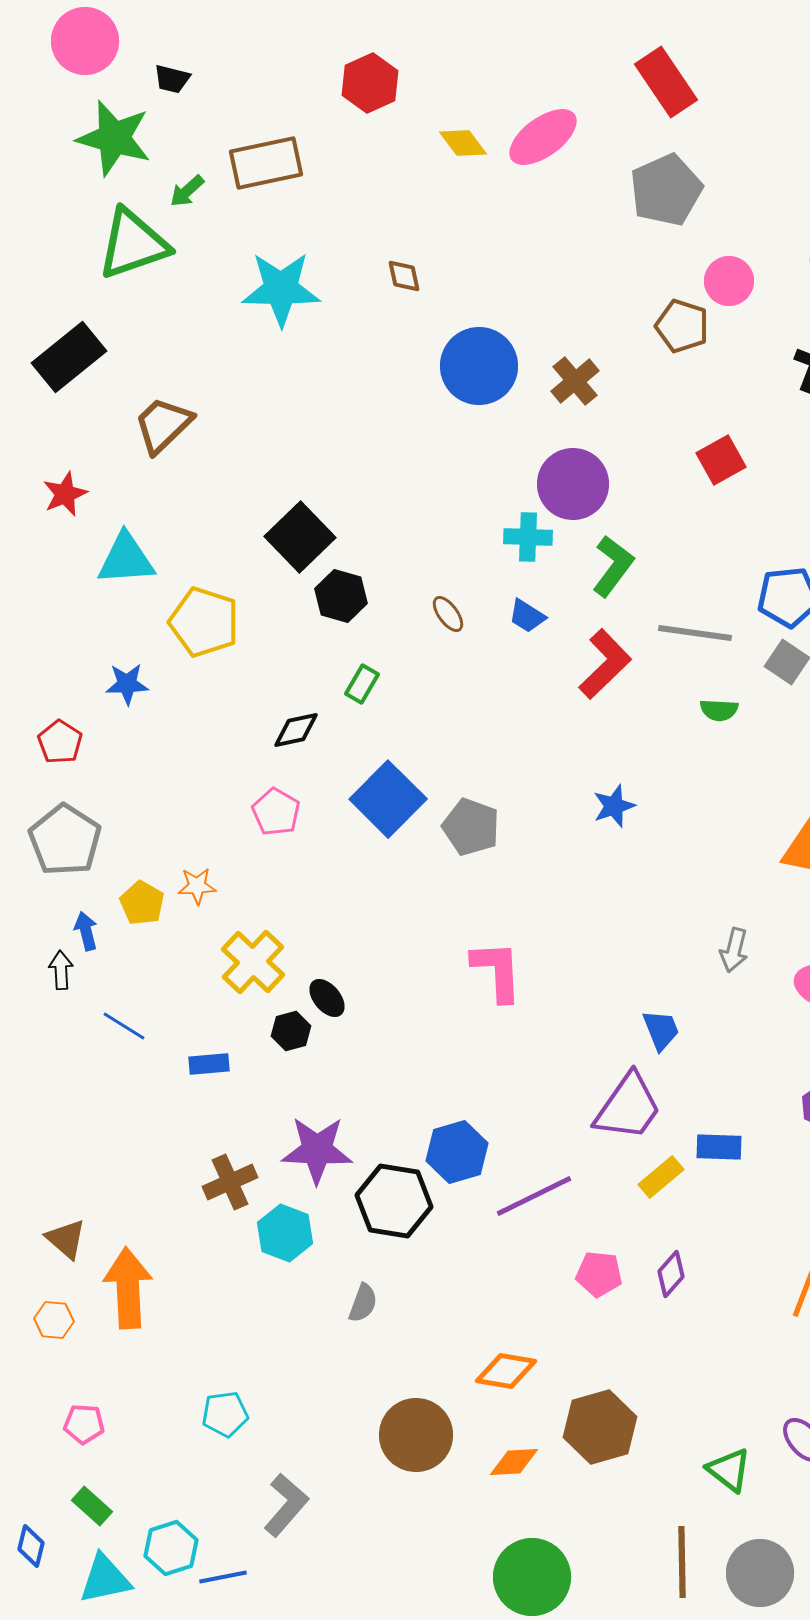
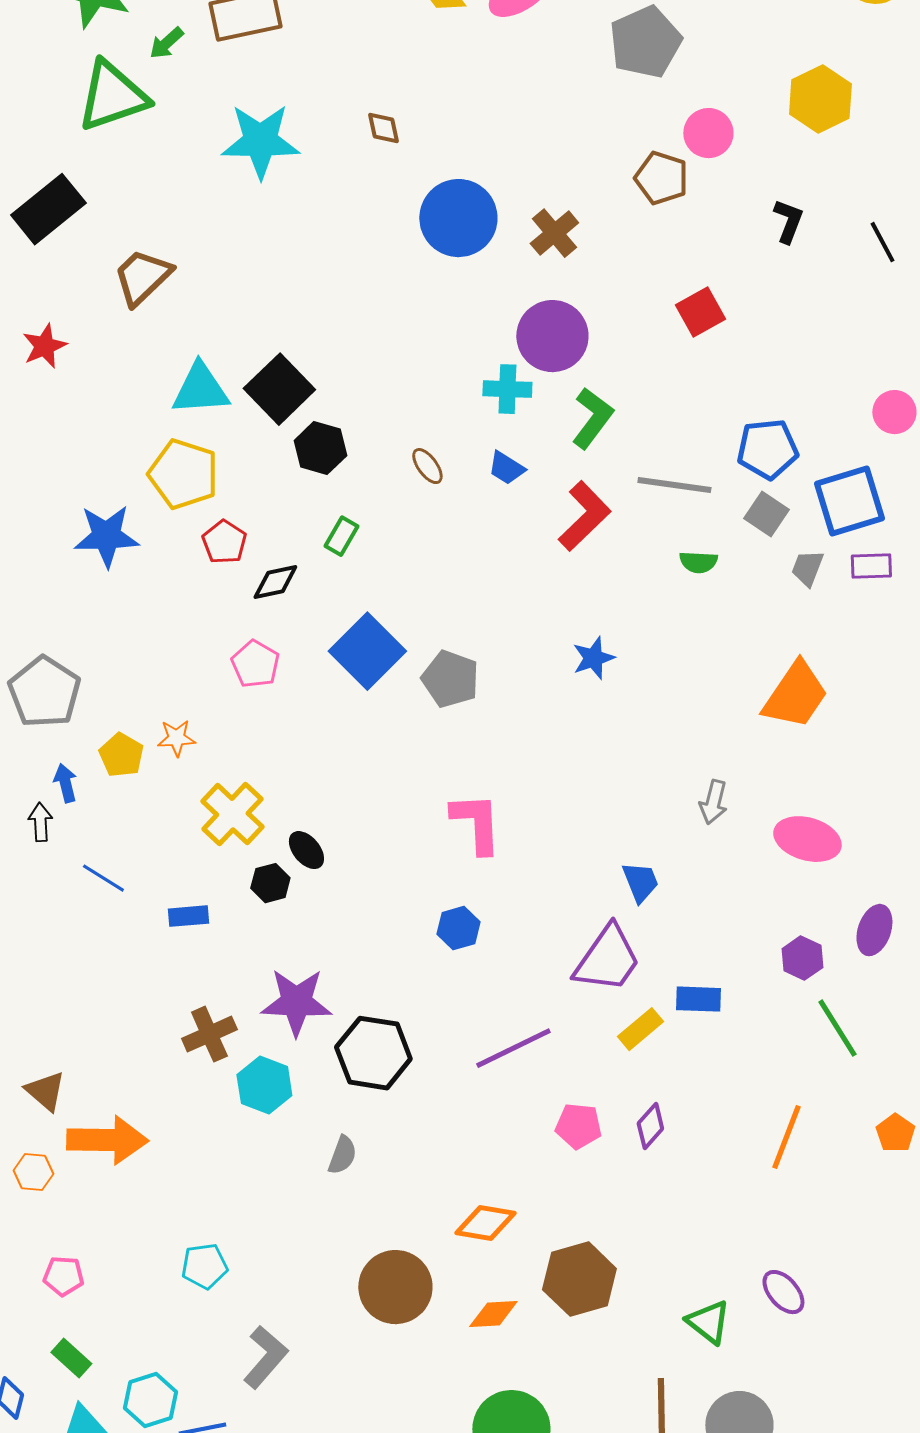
cyan triangle: (126, 559) -> (200, 389), moved
blue star: (127, 684) -> (106, 536), size x1.5
red pentagon: (60, 742) -> (224, 542), moved
blue hexagon: (457, 1152) -> (458, 928), moved, size x0.7
orange arrow: (128, 1288) -> (107, 1140), turned 94

